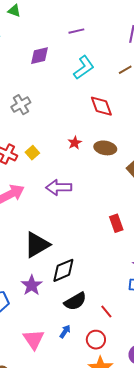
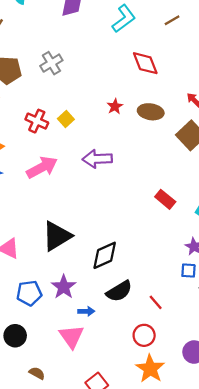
red rectangle: (116, 223) -> (165, 199), turned -30
black triangle: (37, 245) -> (57, 236), moved
purple star: (32, 285) -> (64, 287), moved
blue arrow: (65, 331) -> (86, 311), moved, turned 56

